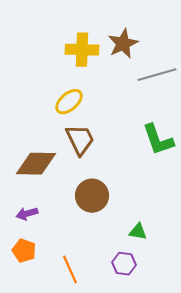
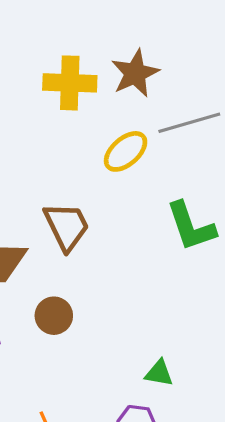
yellow ellipse: (69, 102) -> (126, 151), moved
brown circle: (92, 196) -> (54, 316), moved, size x0.7

